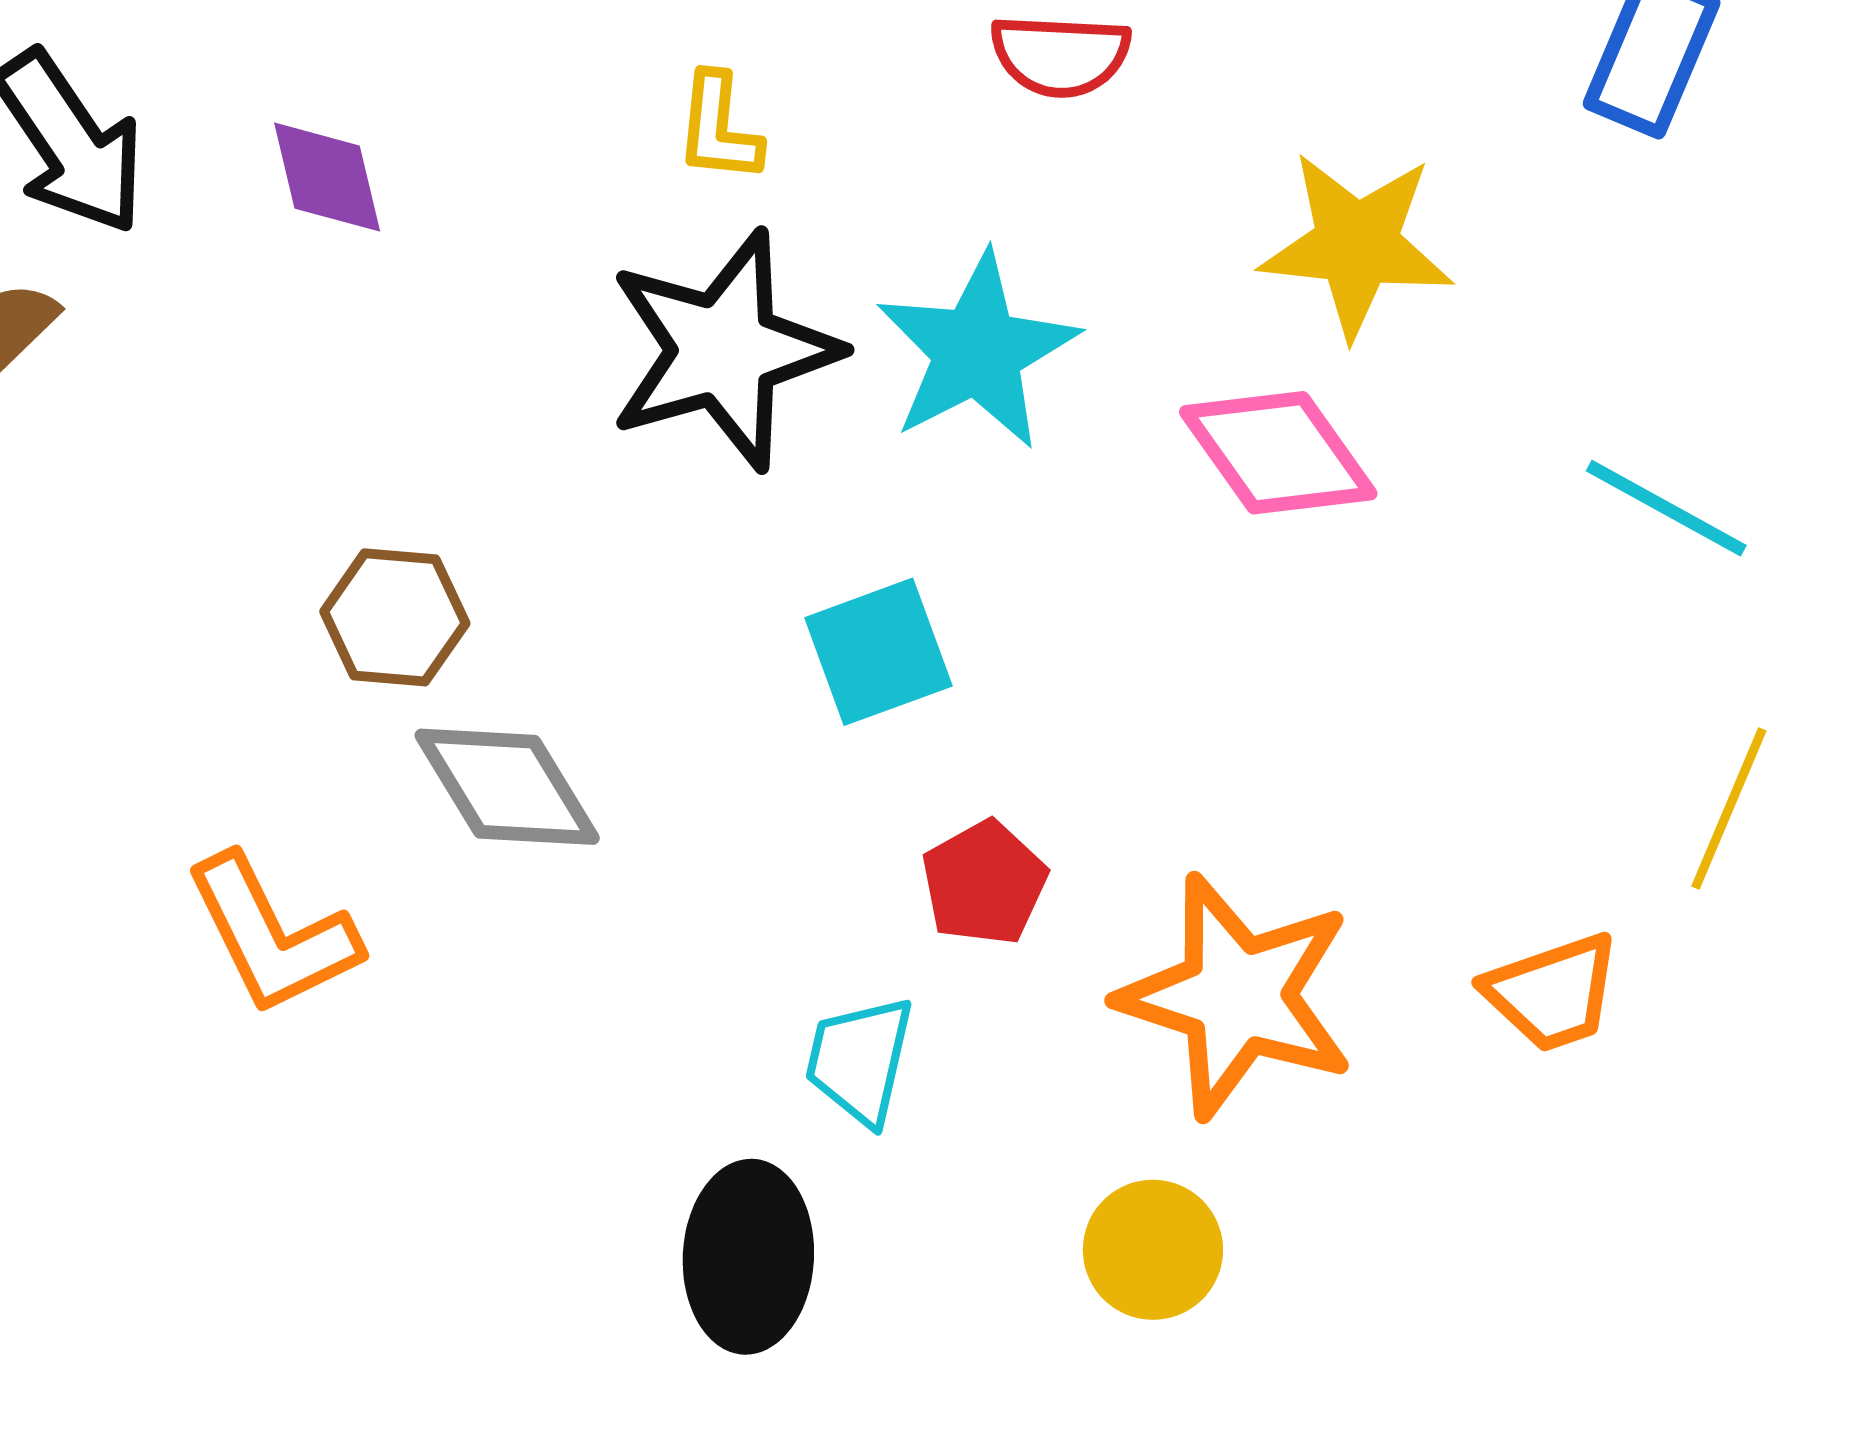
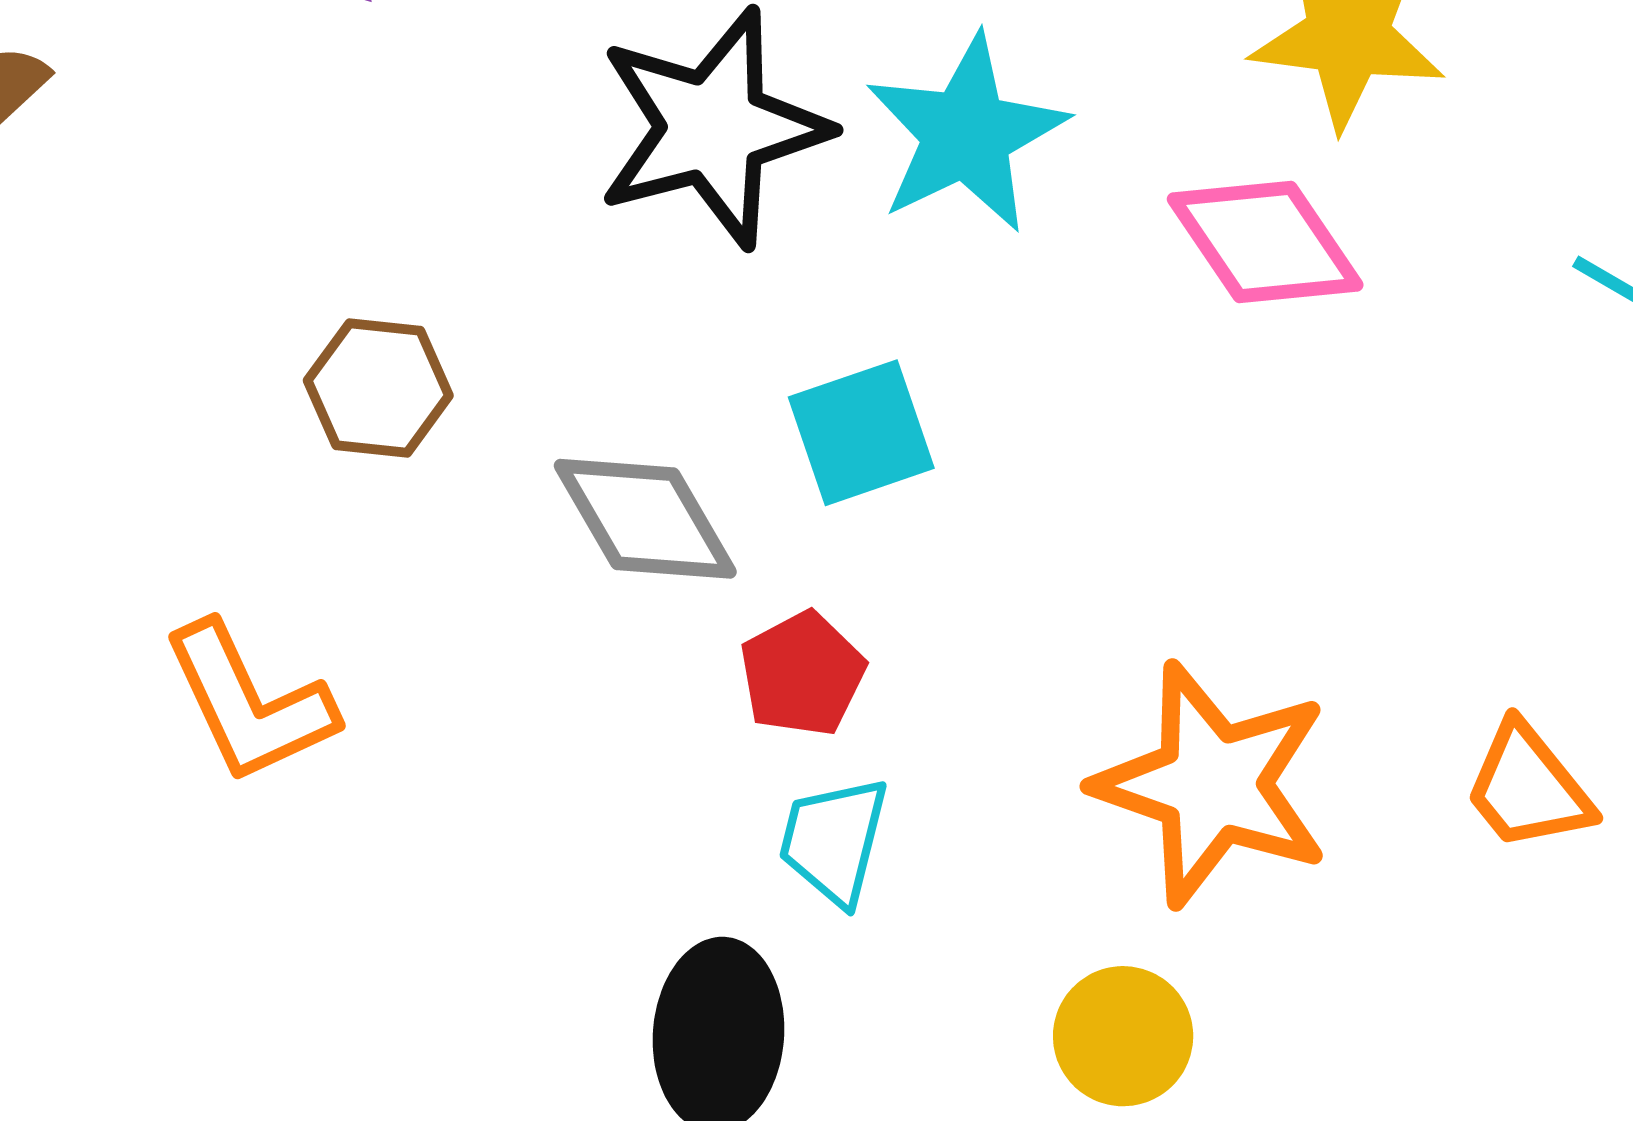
gray diamond: (507, 787) -> (645, 519), moved
red pentagon: (984, 883) -> (802, 674), moved
orange trapezoid: (1553, 993) -> (1528, 787), turned 69

